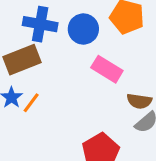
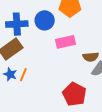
pink rectangle: (107, 69) -> (66, 42), turned -30

